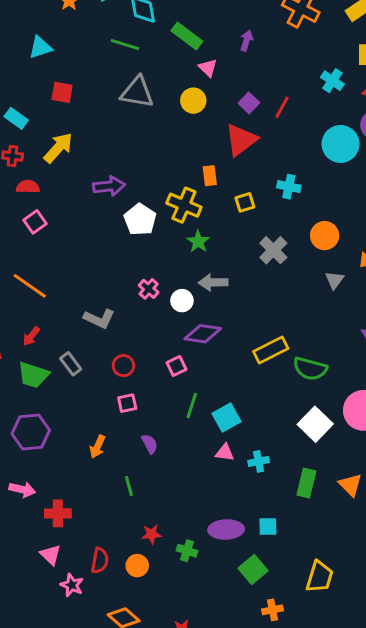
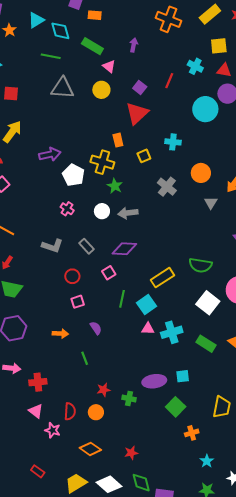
red line: (282, 107) -> (169, 81), moved
pink cross: (149, 289) -> (67, 209), moved
white circle: (182, 301) -> (102, 211), moved
yellow rectangle: (271, 350) -> (162, 278), moved
gray rectangle: (71, 364) -> (86, 246), moved
orange arrow: (98, 447) -> (60, 334), turned -105
cyan cross: (259, 461) -> (172, 332), size x1.5
green rectangle: (306, 483) -> (206, 344), turned -66

